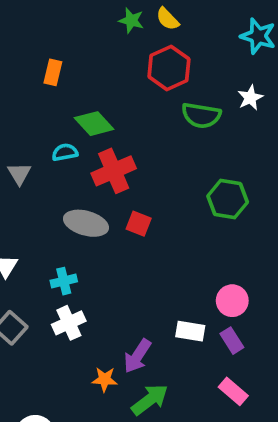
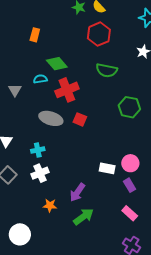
green semicircle: (201, 115) -> (107, 70), moved
white rectangle: (190, 331) -> (107, 168), moved
orange star: (105, 379) -> (50, 205), moved

